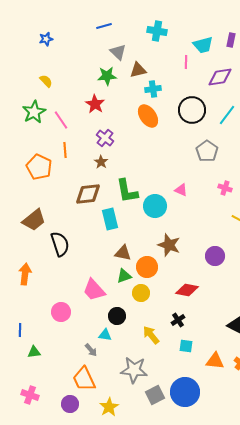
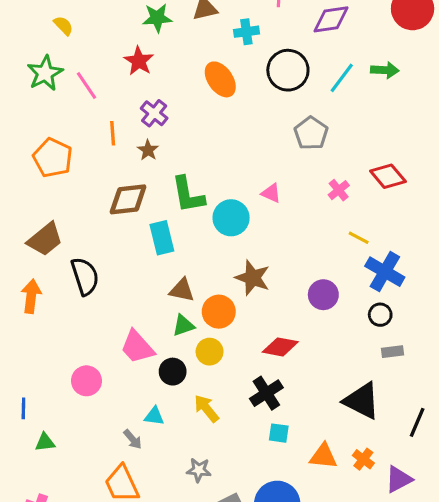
cyan cross: (153, 89) -> (246, 32), moved
orange line: (65, 150) -> (113, 133), moved
pink cross: (225, 188) -> (339, 190), turned 32
orange arrow: (25, 274) -> (31, 296), moved
black circle: (117, 316) -> (173, 372), moved
black cross: (178, 320) -> (266, 393), size x1.5
yellow arrow: (151, 335) -> (206, 408), moved
gray star: (134, 370) -> (199, 470), size x0.6

